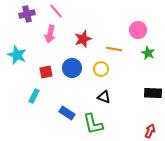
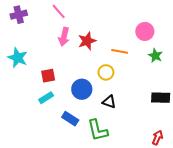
purple cross: (27, 14) -> (19, 15), moved
pink arrow: (50, 34) -> (64, 37), moved
blue circle: (72, 68) -> (82, 89), moved
cyan rectangle: (34, 96) -> (46, 98), moved, turned 32

